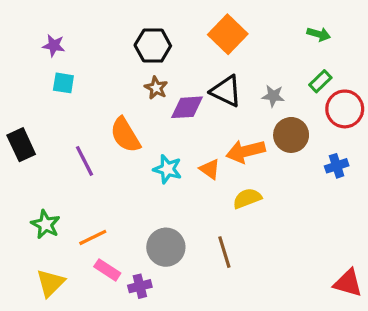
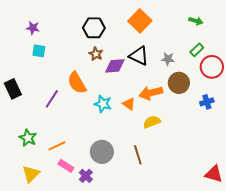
purple line: (85, 161) -> (52, 99), turned 60
purple cross: (140, 286) -> (86, 176), turned -32

